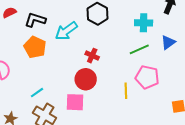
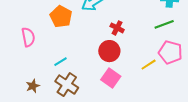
yellow line: (126, 91) -> (149, 65), turned 56
pink square: (75, 102) -> (111, 78), moved, turned 30

